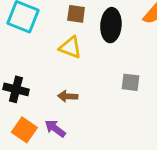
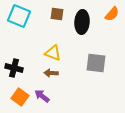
yellow triangle: (70, 47) -> (53, 53), moved
gray square: (131, 82) -> (96, 63), size x1.5

